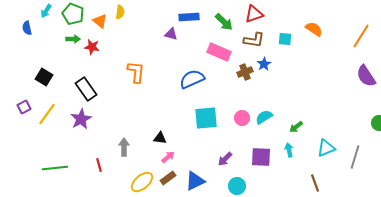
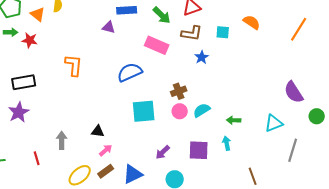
brown cross: (245, 72) -> (179, 91), moved
purple semicircle: (366, 76) -> (294, 92), moved
black rectangle: (86, 89) -> (24, 82), turned -65
green arrow: (296, 127) -> (234, 120), turned 40
cyan triangle: (326, 148) -> (274, 123), moved

